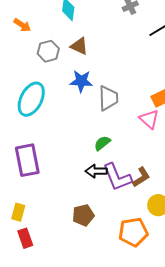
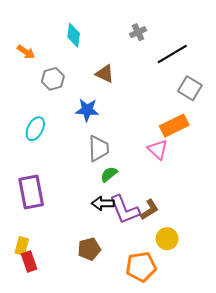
brown triangle: (79, 46) -> (105, 74), moved
gray trapezoid: (108, 98) -> (99, 148), moved
cyan ellipse: (31, 99) -> (35, 129), size x0.7
red rectangle: (25, 238) -> (29, 261), moved

